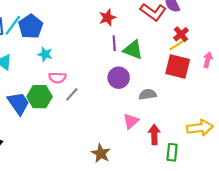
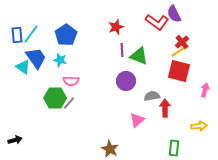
blue pentagon: (31, 26) -> (66, 35), moved
pink arrow: (208, 60) -> (205, 90), moved
gray line: (72, 94) -> (69, 103), moved
blue trapezoid: (18, 103) -> (36, 58), moved
yellow arrow: (200, 128) -> (199, 126), size x0.7
red arrow: (154, 134) -> (165, 108), moved

